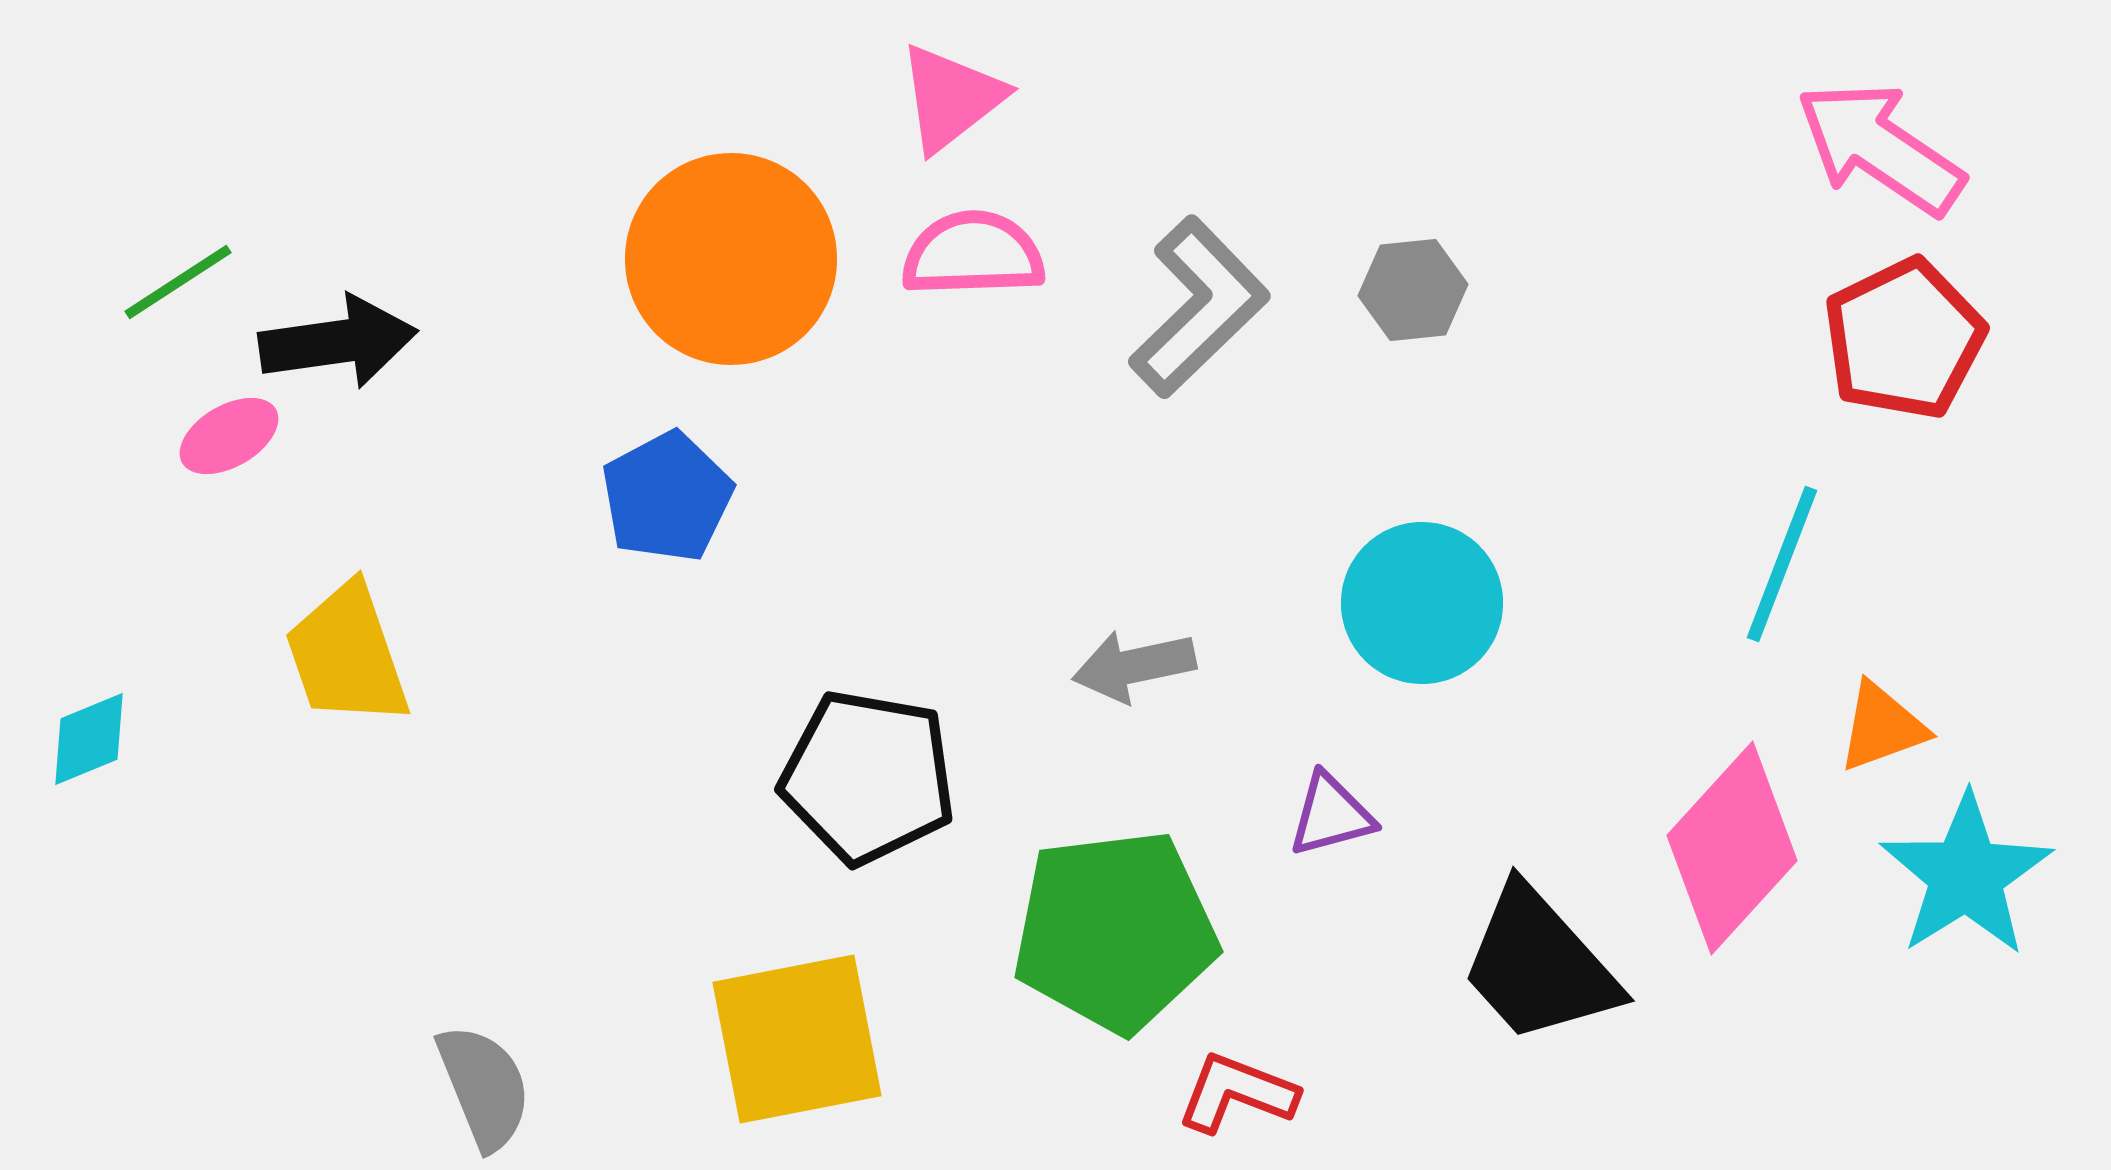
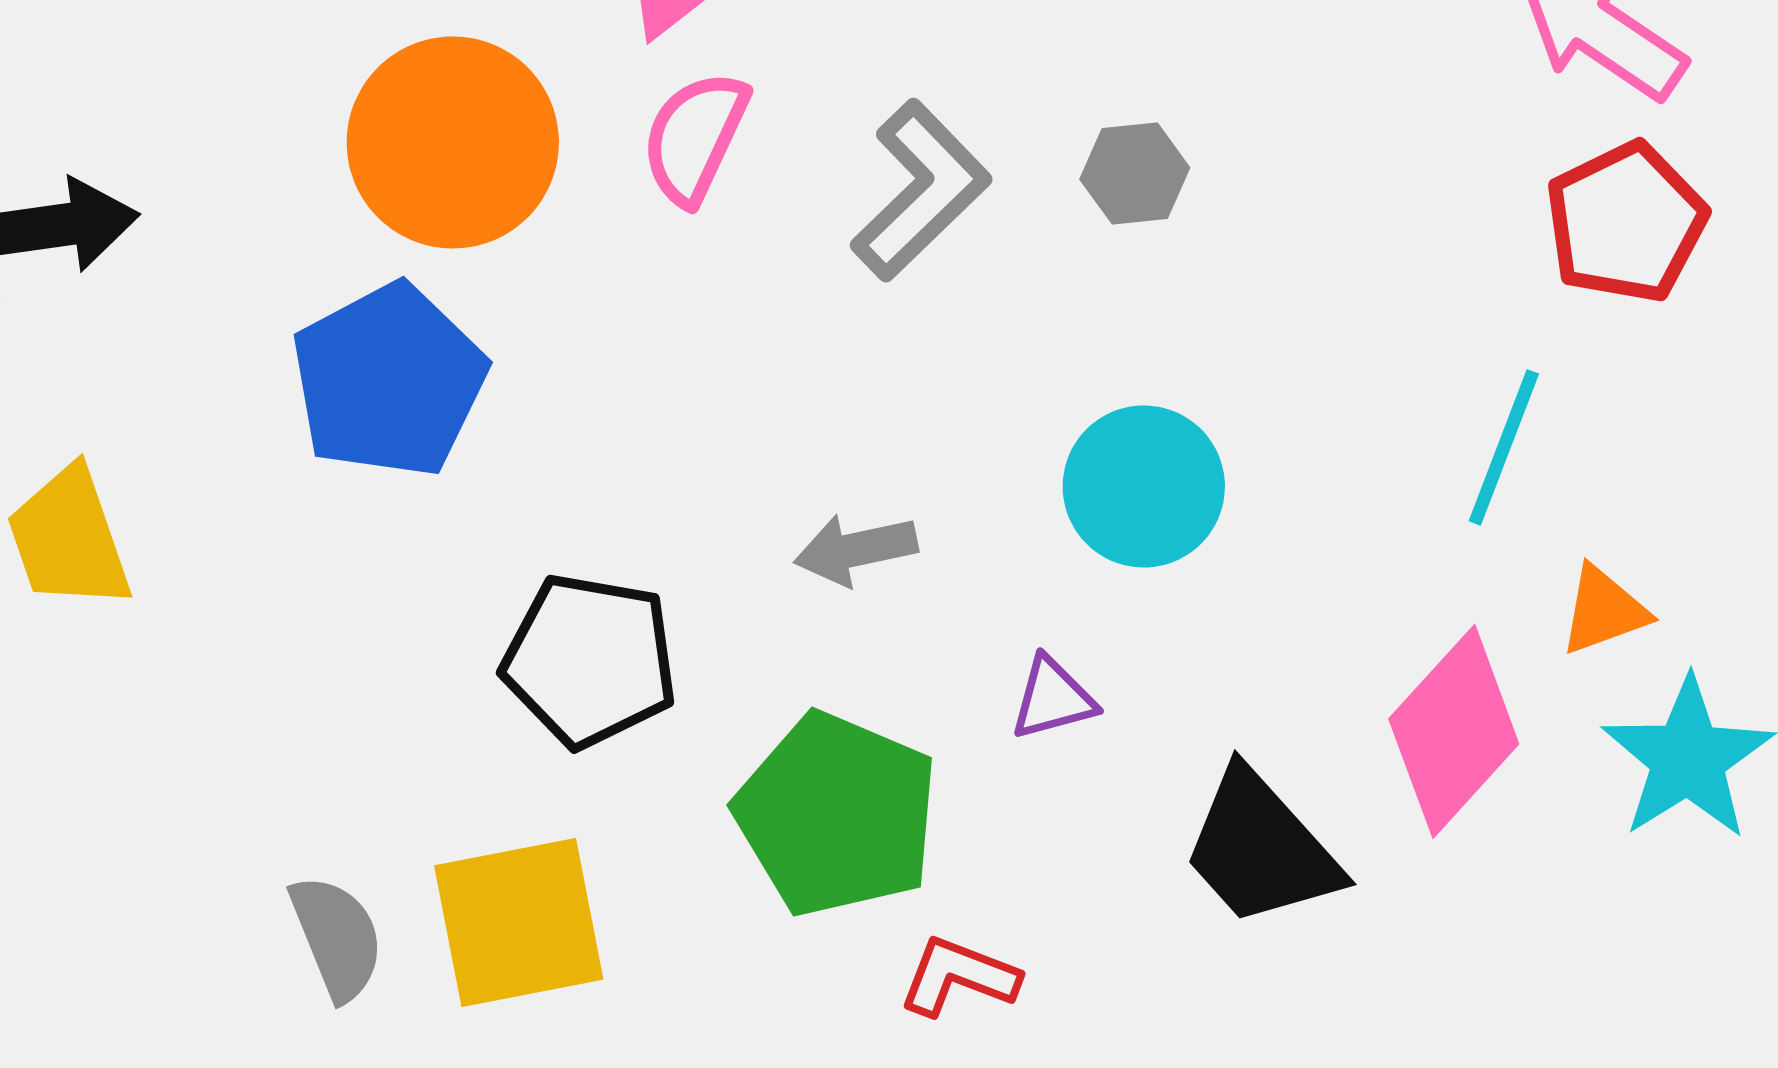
pink semicircle: (973, 254) -> (695, 137), turned -63
blue pentagon: (667, 497) -> (389, 380), size x1.5
green pentagon: (1115, 931) -> (837, 814), turned 30
gray semicircle: (484, 1087) -> (337, 937), moved

